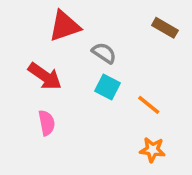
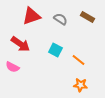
gray semicircle: (104, 53) -> (60, 19), moved
pink semicircle: (47, 123) -> (12, 67), moved, turned 128

